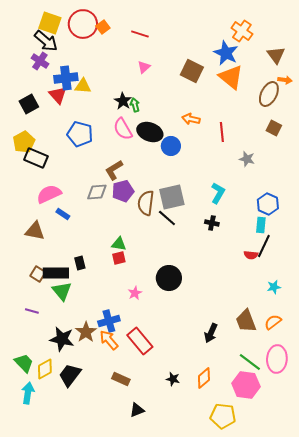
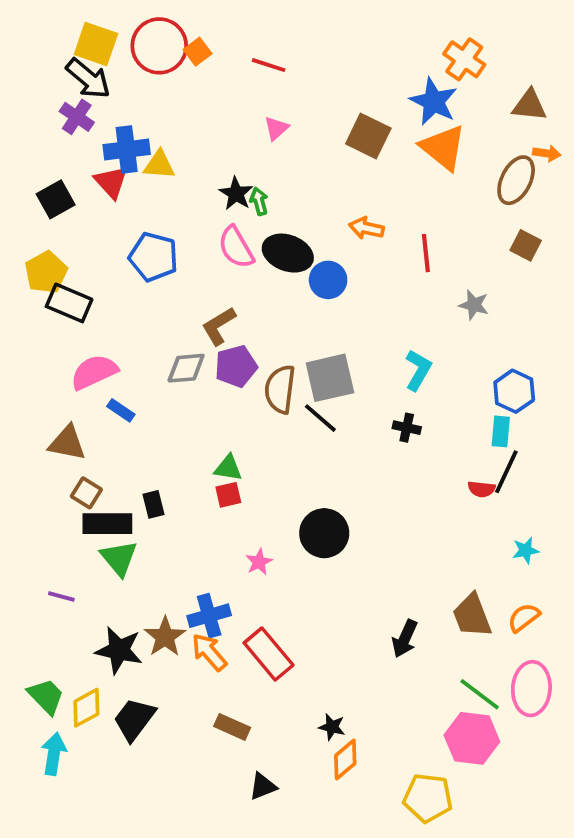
brown triangle: (276, 55) -> (529, 105), turned -48
brown square: (38, 274) -> (86, 493), moved
orange diamond: (204, 378) -> (345, 760), moved

